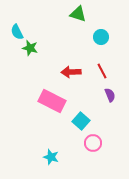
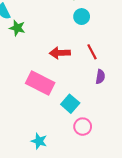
cyan circle: (101, 37) -> (82, 17), moved
purple semicircle: (110, 95) -> (100, 77), turned 32

